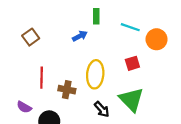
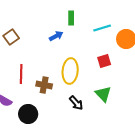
cyan line: (130, 27) -> (102, 28), turned -36
green triangle: (131, 99) -> (103, 94), size x0.7

